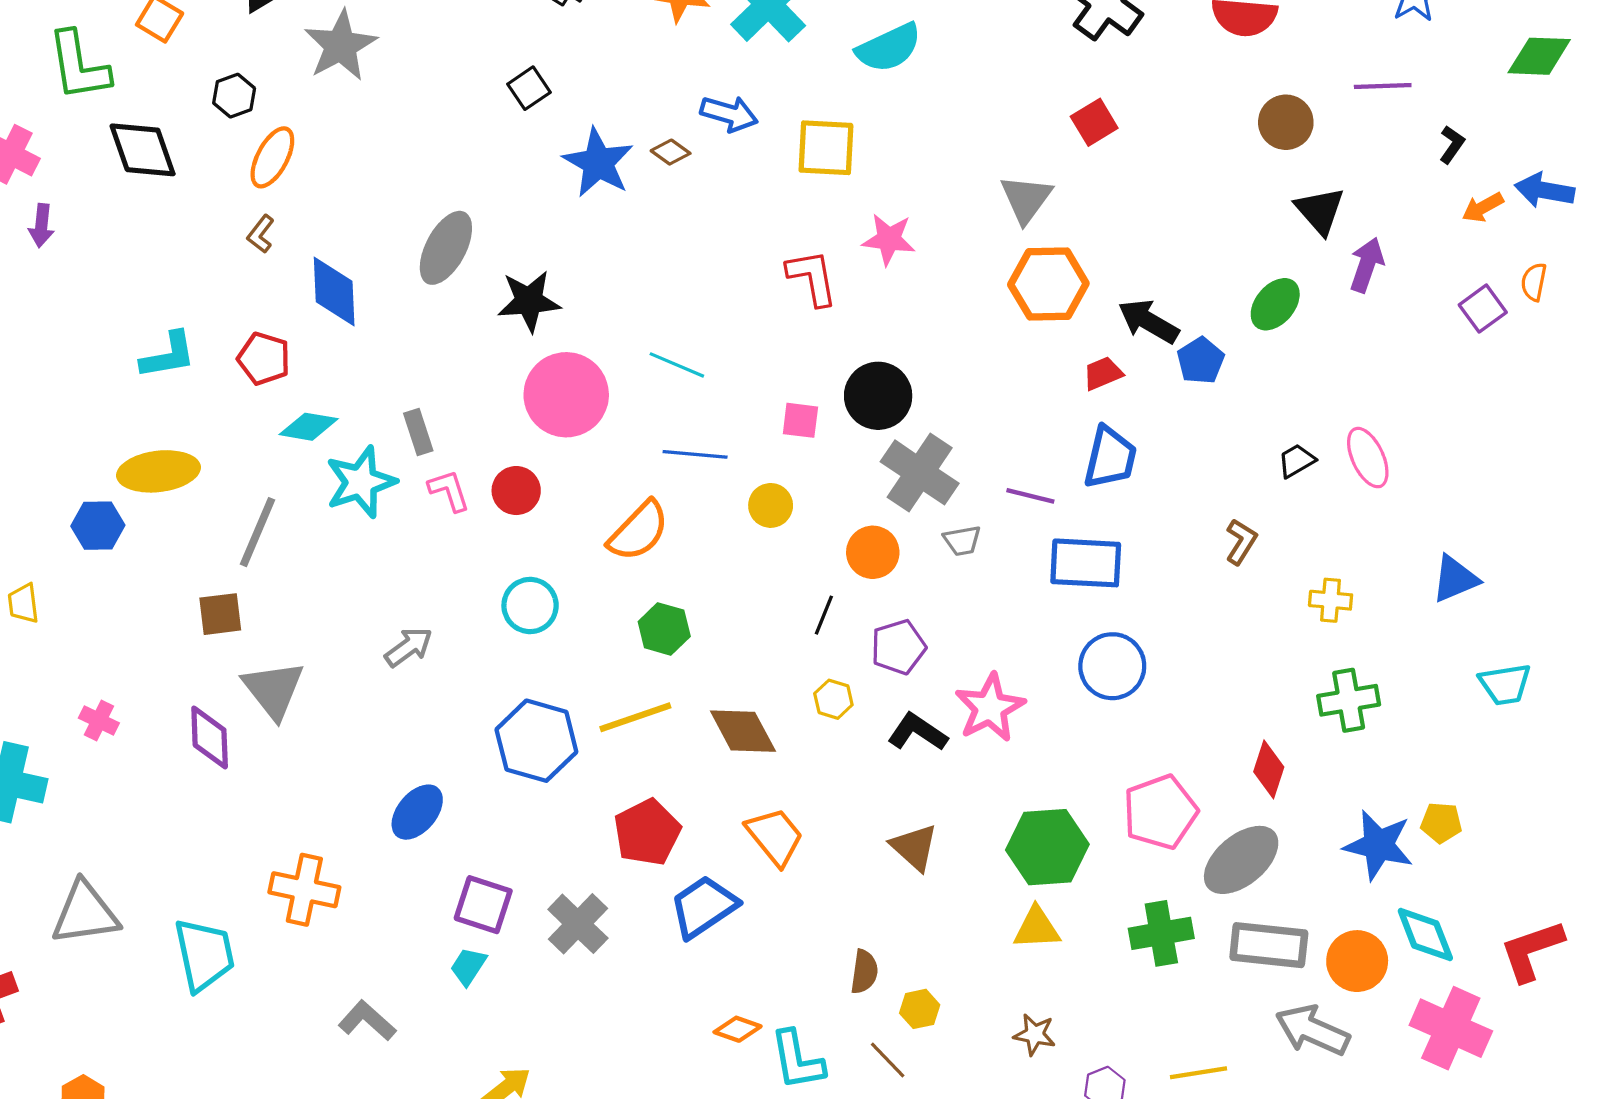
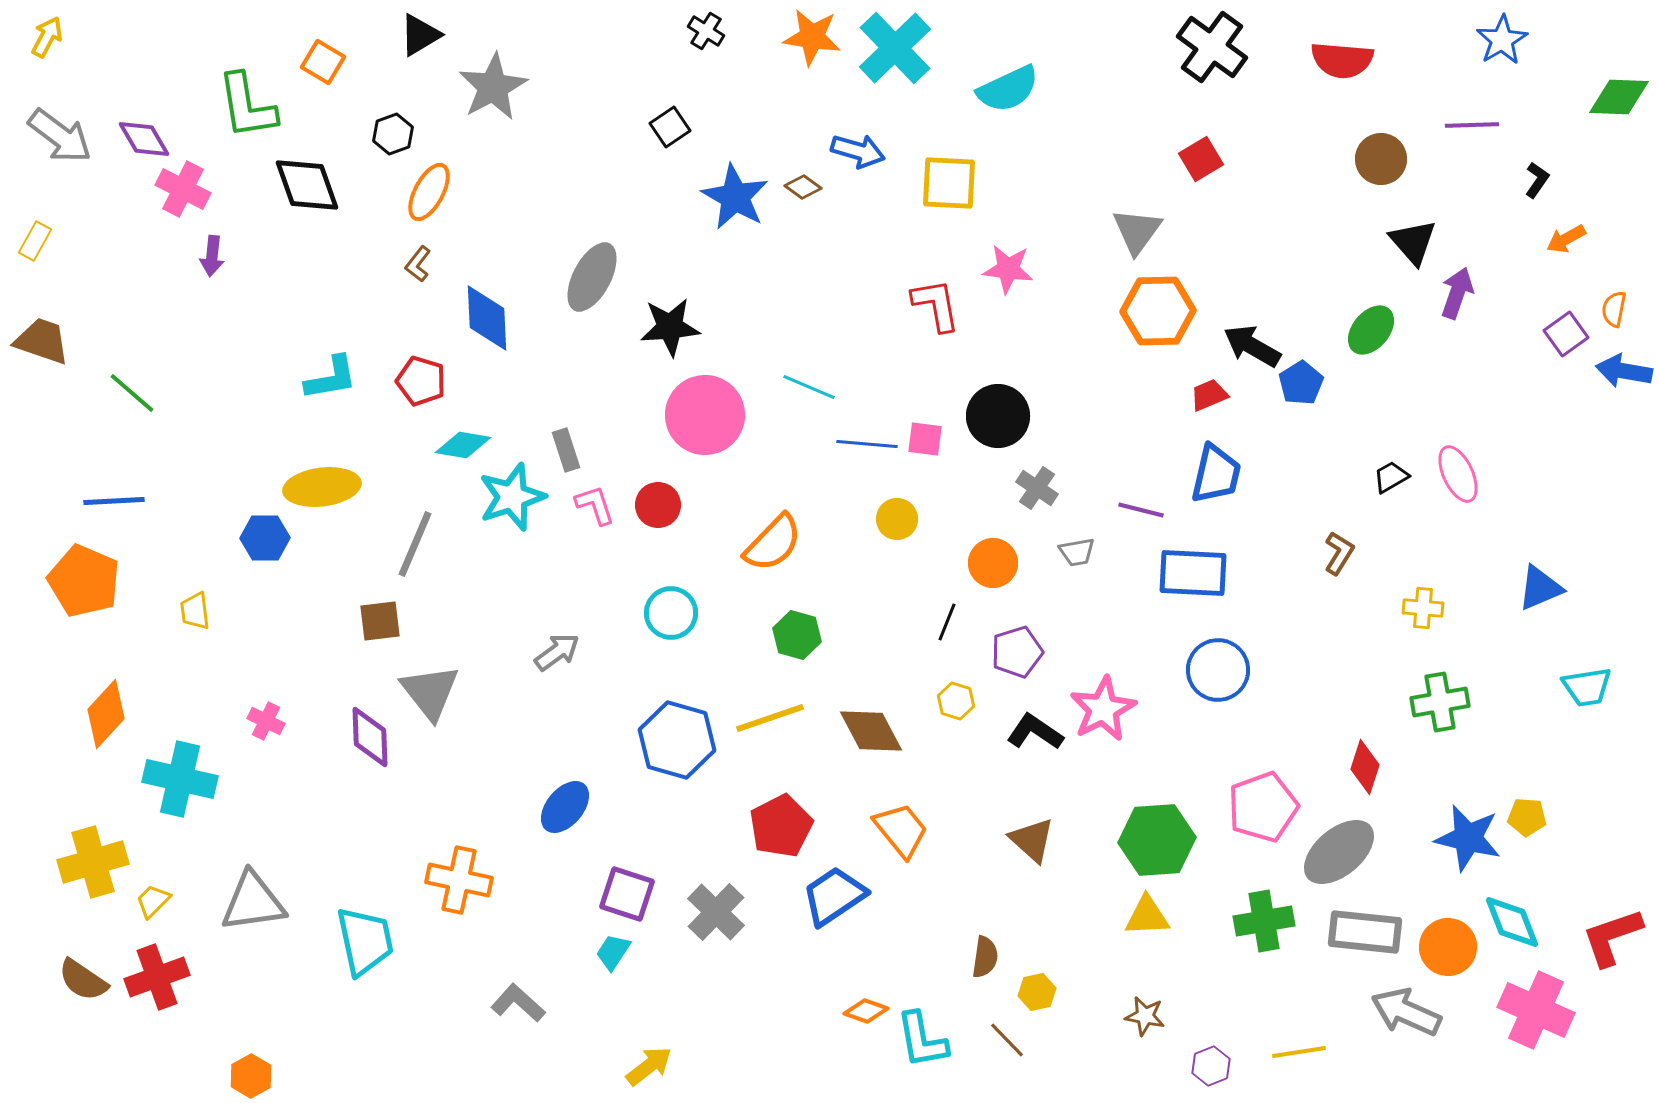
blue arrow: (1544, 190) -> (1624, 371), moved
blue line: (695, 454) -> (867, 444), moved
gray cross: (920, 472) -> (1037, 488), size x0.6

